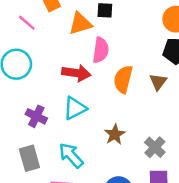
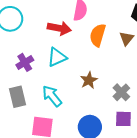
purple cross: (36, 116) -> (25, 62), turned 30

